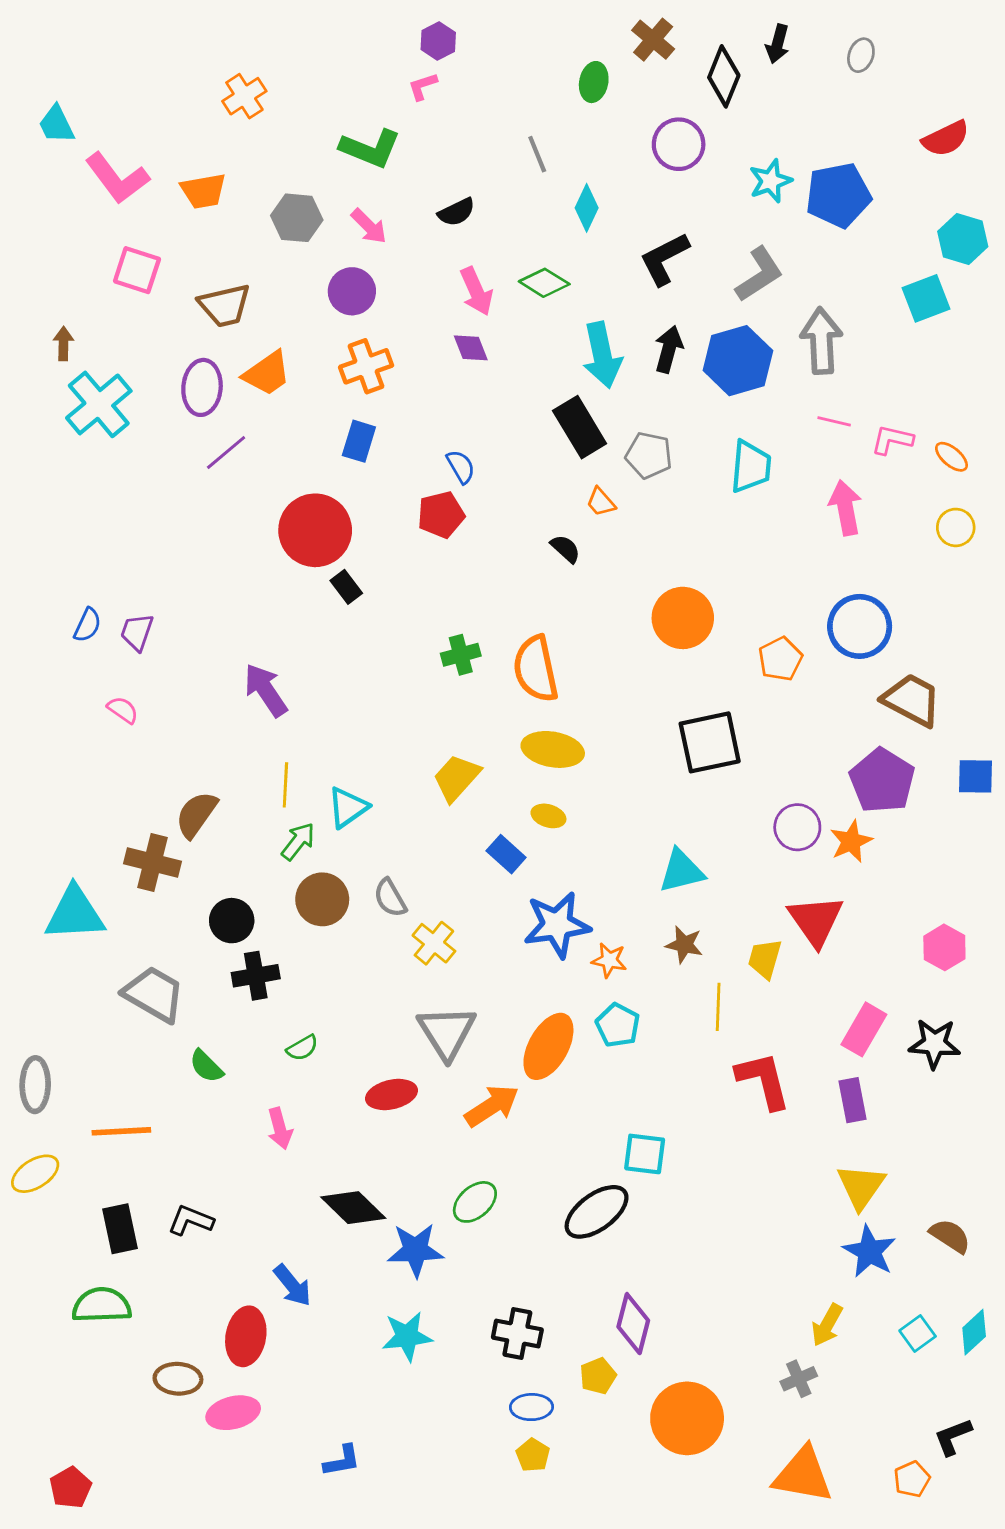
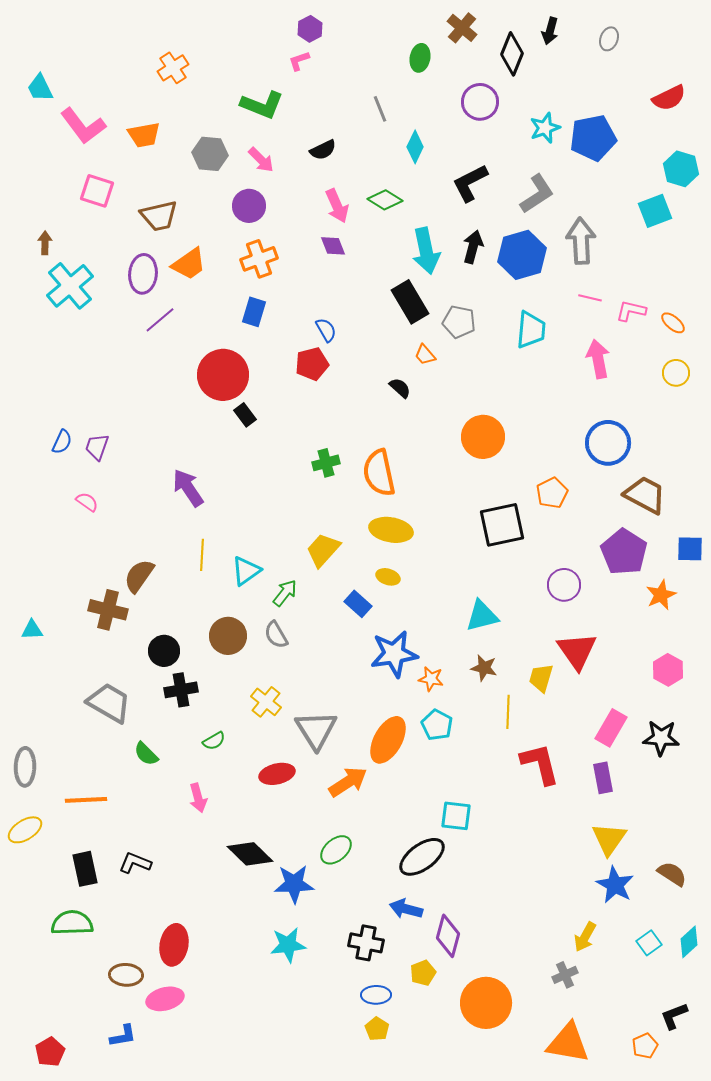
orange pentagon: (780, 659) -> (552, 493), moved
green arrow: (298, 841) -> (285, 593), moved
orange star: (851, 841) -> (661, 595), moved
cyan triangle: (75, 914) -> (32, 630), moved, size x0.5
yellow cross: (434, 943) -> (266, 702), moved
blue arrow: (293, 1285) -> (406, 909), moved, turned 144
blue L-shape: (342, 1461) -> (123, 1036), moved

